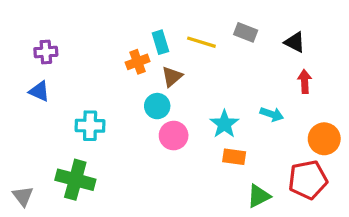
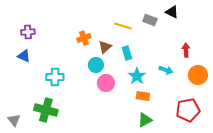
cyan rectangle: (160, 42) -> (127, 53), moved
black triangle: (295, 42) -> (172, 12), moved
orange circle: (324, 139) -> (198, 75), moved
green triangle: (259, 196) -> (145, 120), moved

